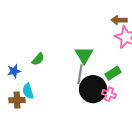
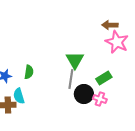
green semicircle: (38, 59) -> (29, 72), moved, turned -32
black circle: (93, 89) -> (84, 94), size x0.7

